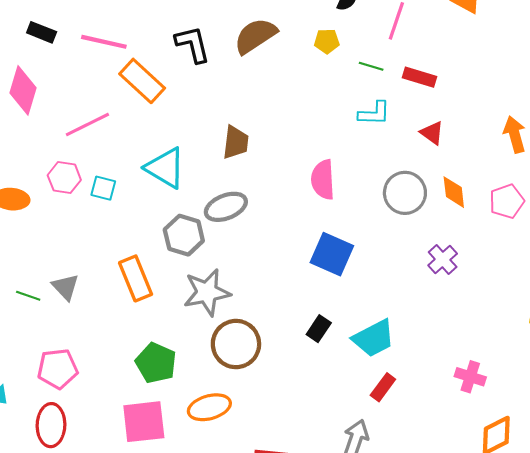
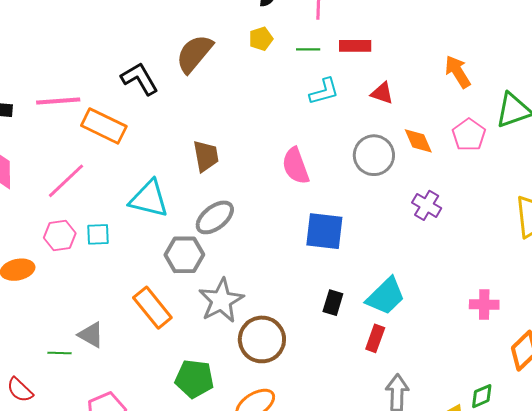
red rectangle: (383, 387) -> (375, 338), moved

